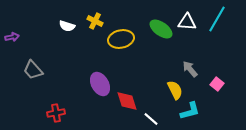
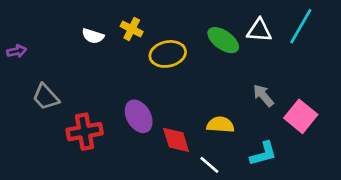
pink square: (217, 84) -> (301, 116), size x1.6
yellow semicircle: (175, 90) -> (220, 125), moved, turned -60
red cross: (56, 113) -> (85, 132), moved, size x1.4

